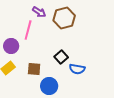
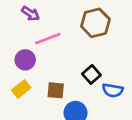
purple arrow: (39, 12) -> (30, 13), moved
pink line: (28, 30) -> (48, 39), turned 54

